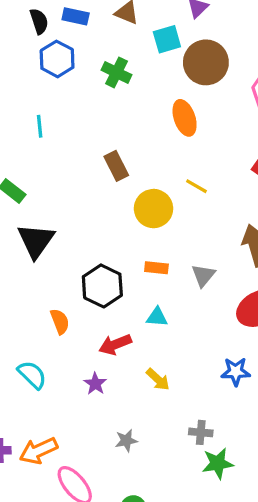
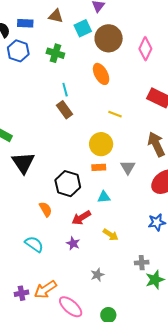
cyan line: (40, 126) -> (65, 90), moved
yellow circle: (154, 209) -> (101, 144), moved

